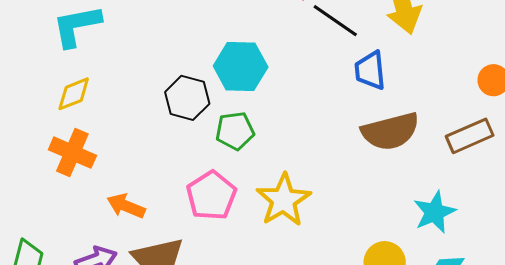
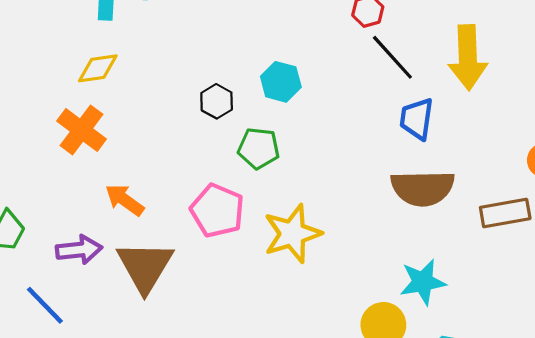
cyan hexagon: (241, 67) -> (281, 82), size x0.7
black hexagon: (187, 98) -> (217, 101), size x0.7
pink pentagon: (211, 196) -> (217, 211), turned -30
cyan star: (434, 212) -> (423, 282), moved

